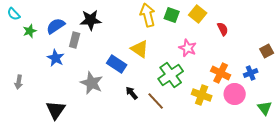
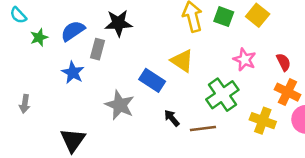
red semicircle: (223, 29) -> (284, 62), moved
brown line: (156, 101) -> (203, 128), turned -54

